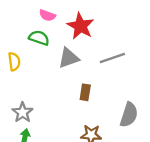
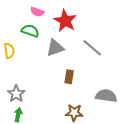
gray line: (112, 58) -> (92, 48), turned 60
gray semicircle: (129, 115) -> (106, 96), turned -100

